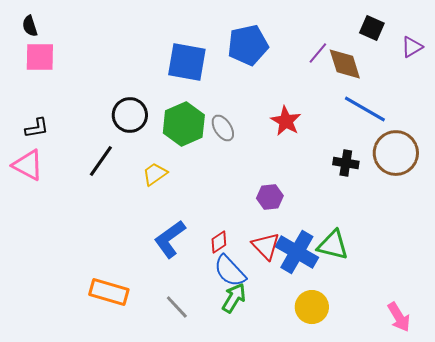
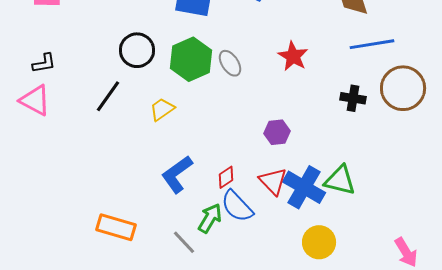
blue line: (365, 109) -> (372, 44), turned -39
green arrow: (234, 298) -> (210, 218), moved

